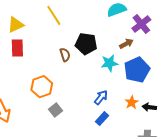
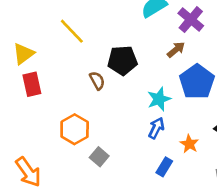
cyan star: (109, 63) -> (159, 99), moved
orange star: (132, 102) -> (189, 144), moved
blue rectangle: (102, 119) -> (164, 167), moved

